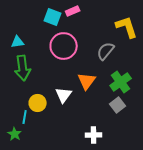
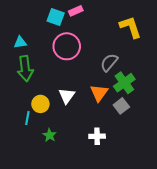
gray semicircle: (106, 51) -> (109, 62), moved
orange triangle: (87, 81) -> (99, 93), moved
green star: (15, 134) -> (50, 135), moved

